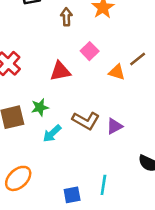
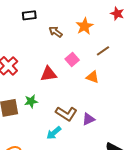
brown arrow: (66, 17) -> (56, 32), turned -56
brown line: (138, 59) -> (103, 51), moved
cyan arrow: (52, 133) -> (54, 133), moved

